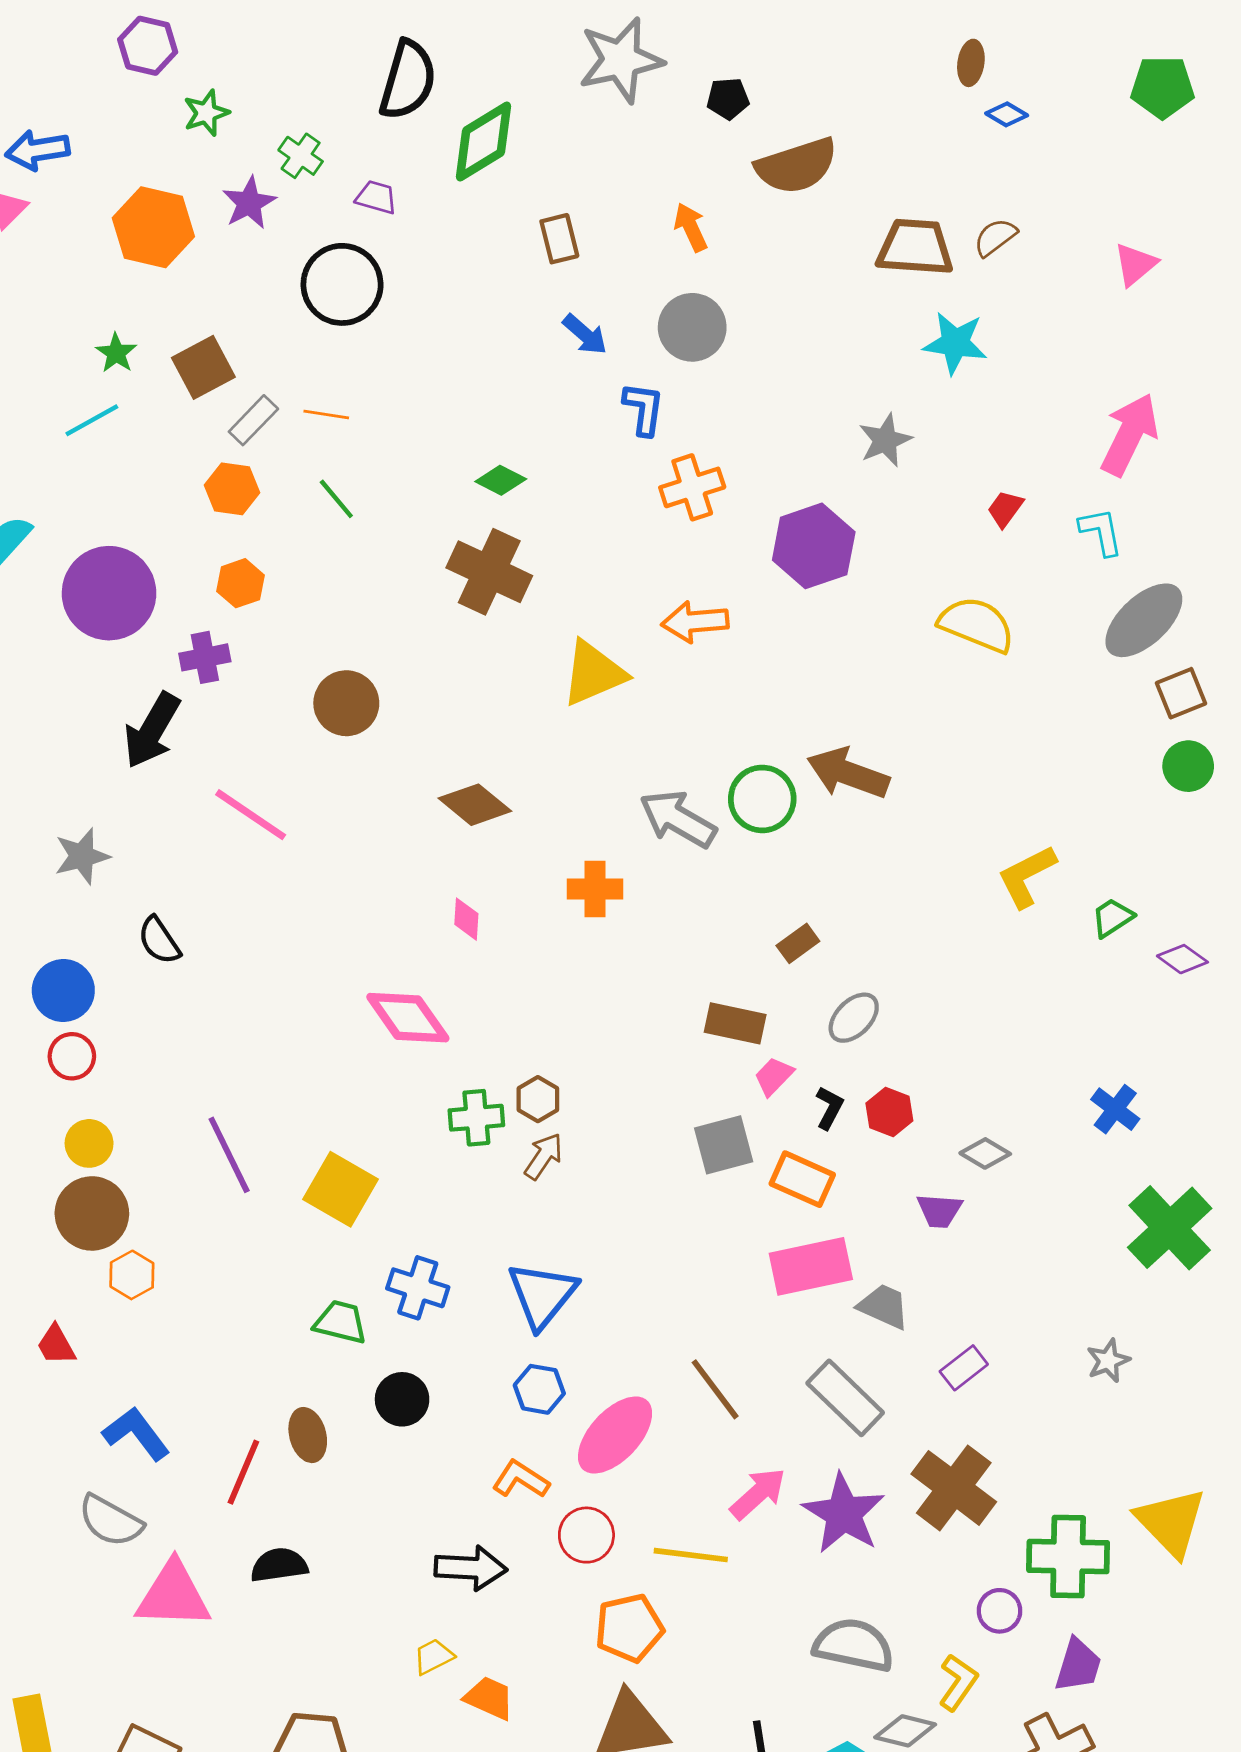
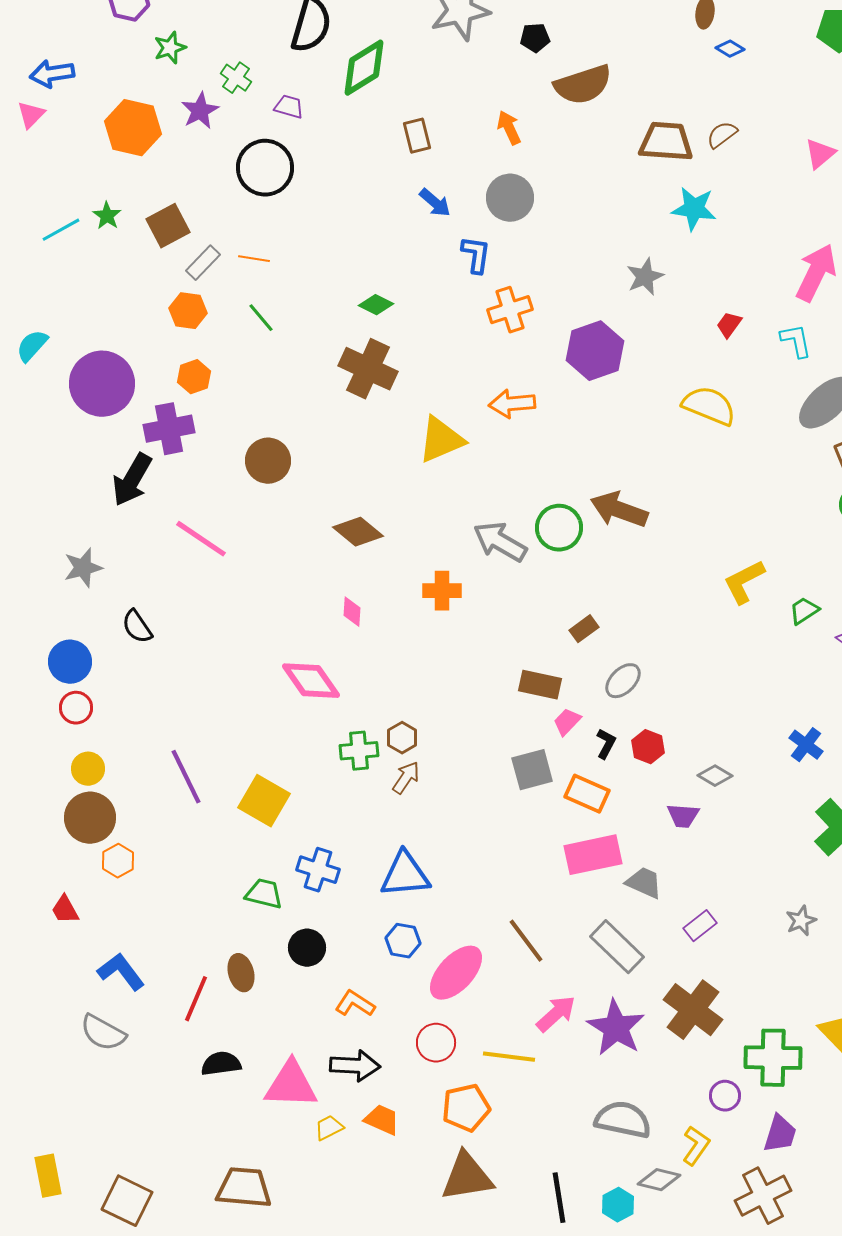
cyan line: (92, 420) -> (61, 230), moved
purple cross: (205, 657) -> (169, 429), size x1.4
blue triangle: (542, 1295) -> (405, 875), turned 46
orange L-shape: (521, 1479) -> (355, 1004), moved
pink triangle: (173, 1595) -> (291, 1085), moved
orange trapezoid: (489, 1698) -> (382, 1120), moved

